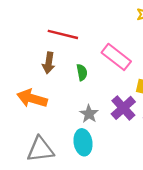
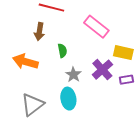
green semicircle: (82, 72) -> (62, 51), moved
gray triangle: (40, 149) -> (32, 105), turned -30

